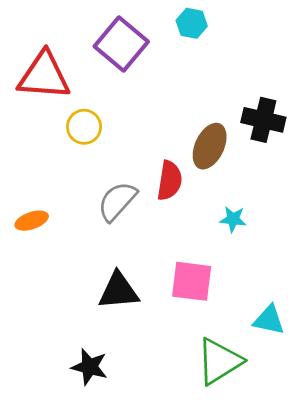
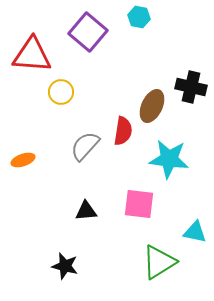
cyan star: (233, 219) -> (169, 159), size x2.0
black triangle: (119, 291) -> (86, 211), size x0.7

